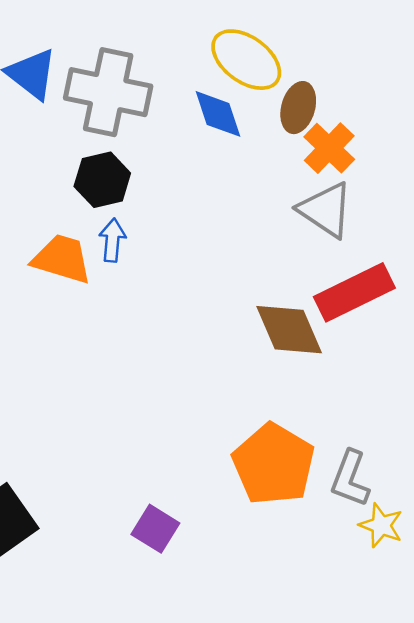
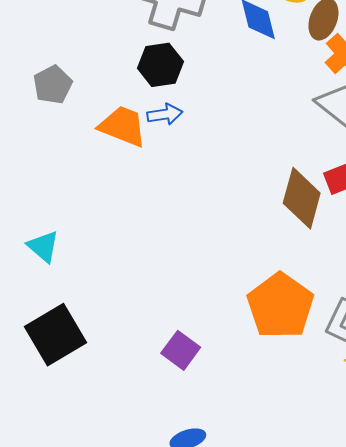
blue arrow: (112, 240) -> (165, 114), turned 72
brown diamond: (289, 330) -> (302, 198), turned 34

